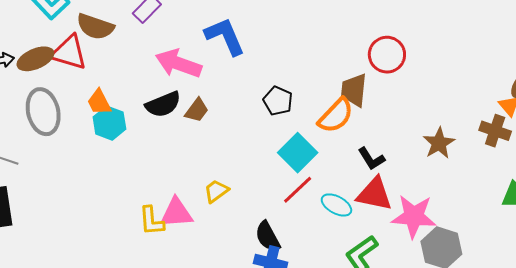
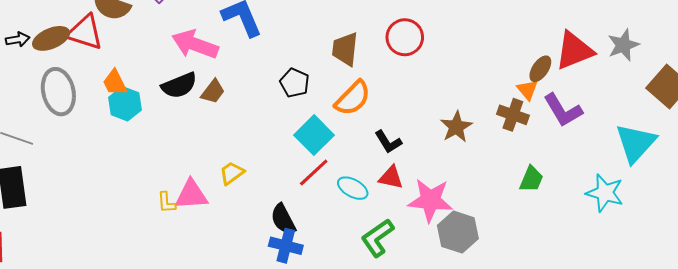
brown trapezoid: (354, 90) -> (345, 49), moved
red triangle: (374, 194) -> (391, 177), size x0.7
yellow L-shape: (152, 221) -> (166, 202), size x0.7

